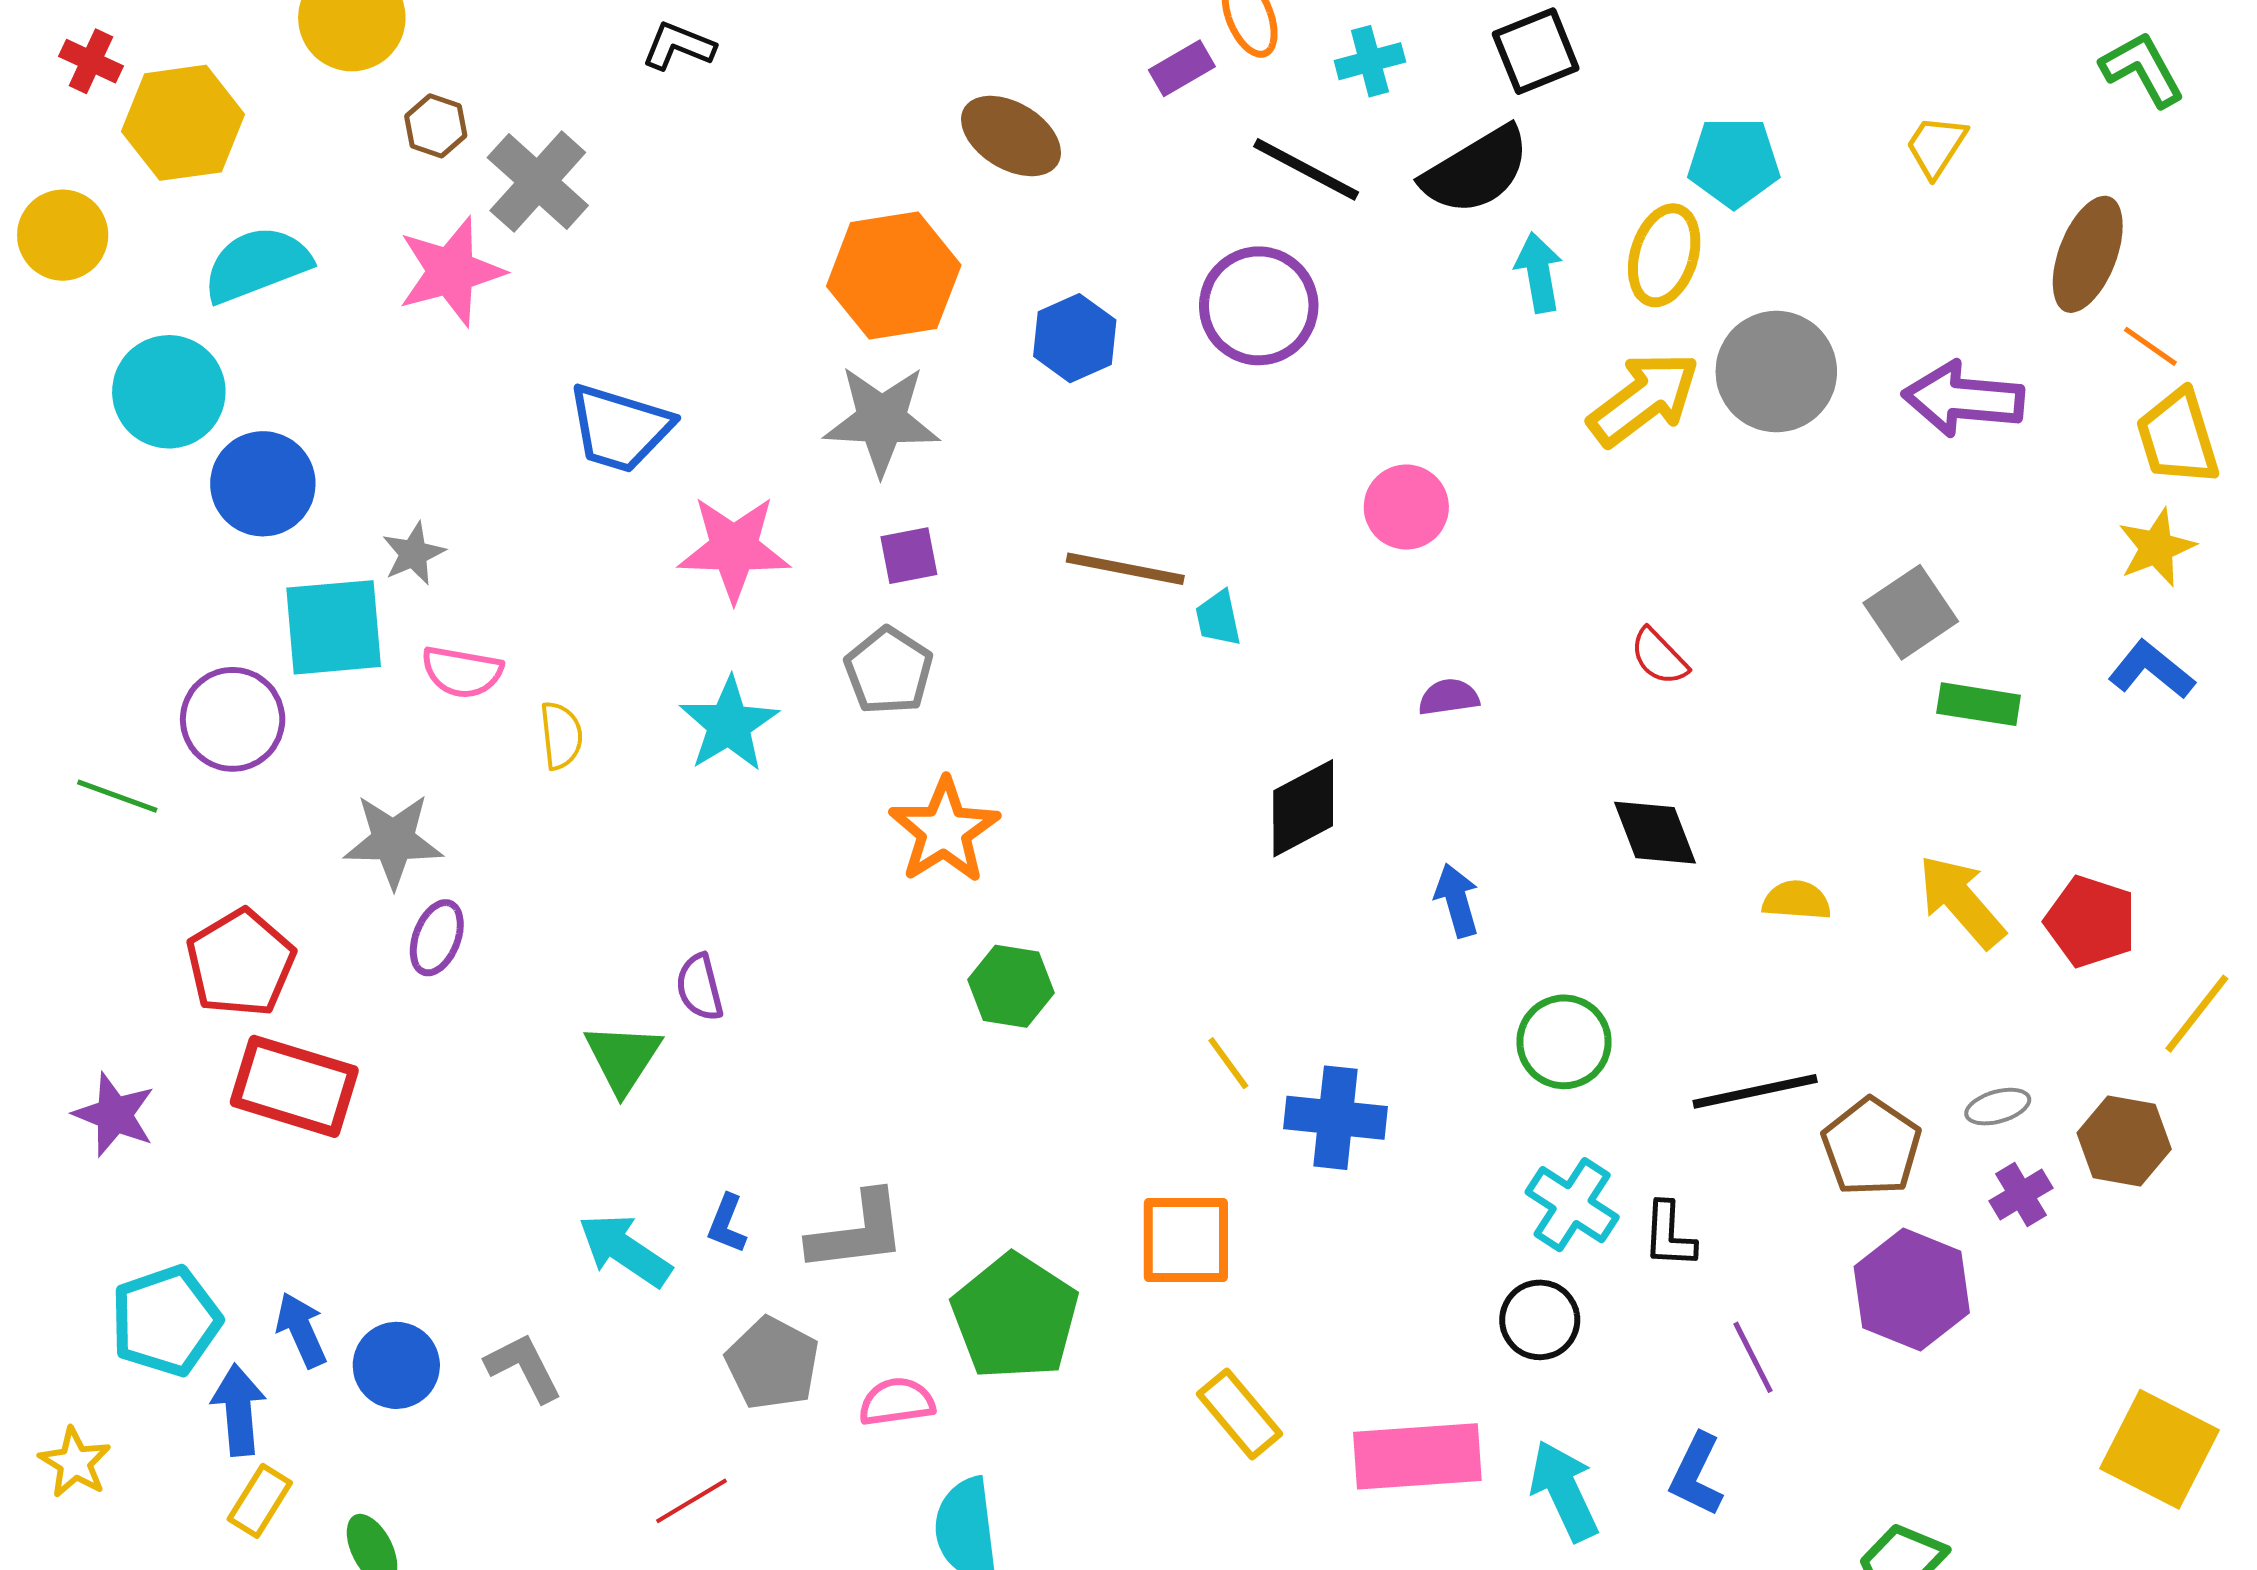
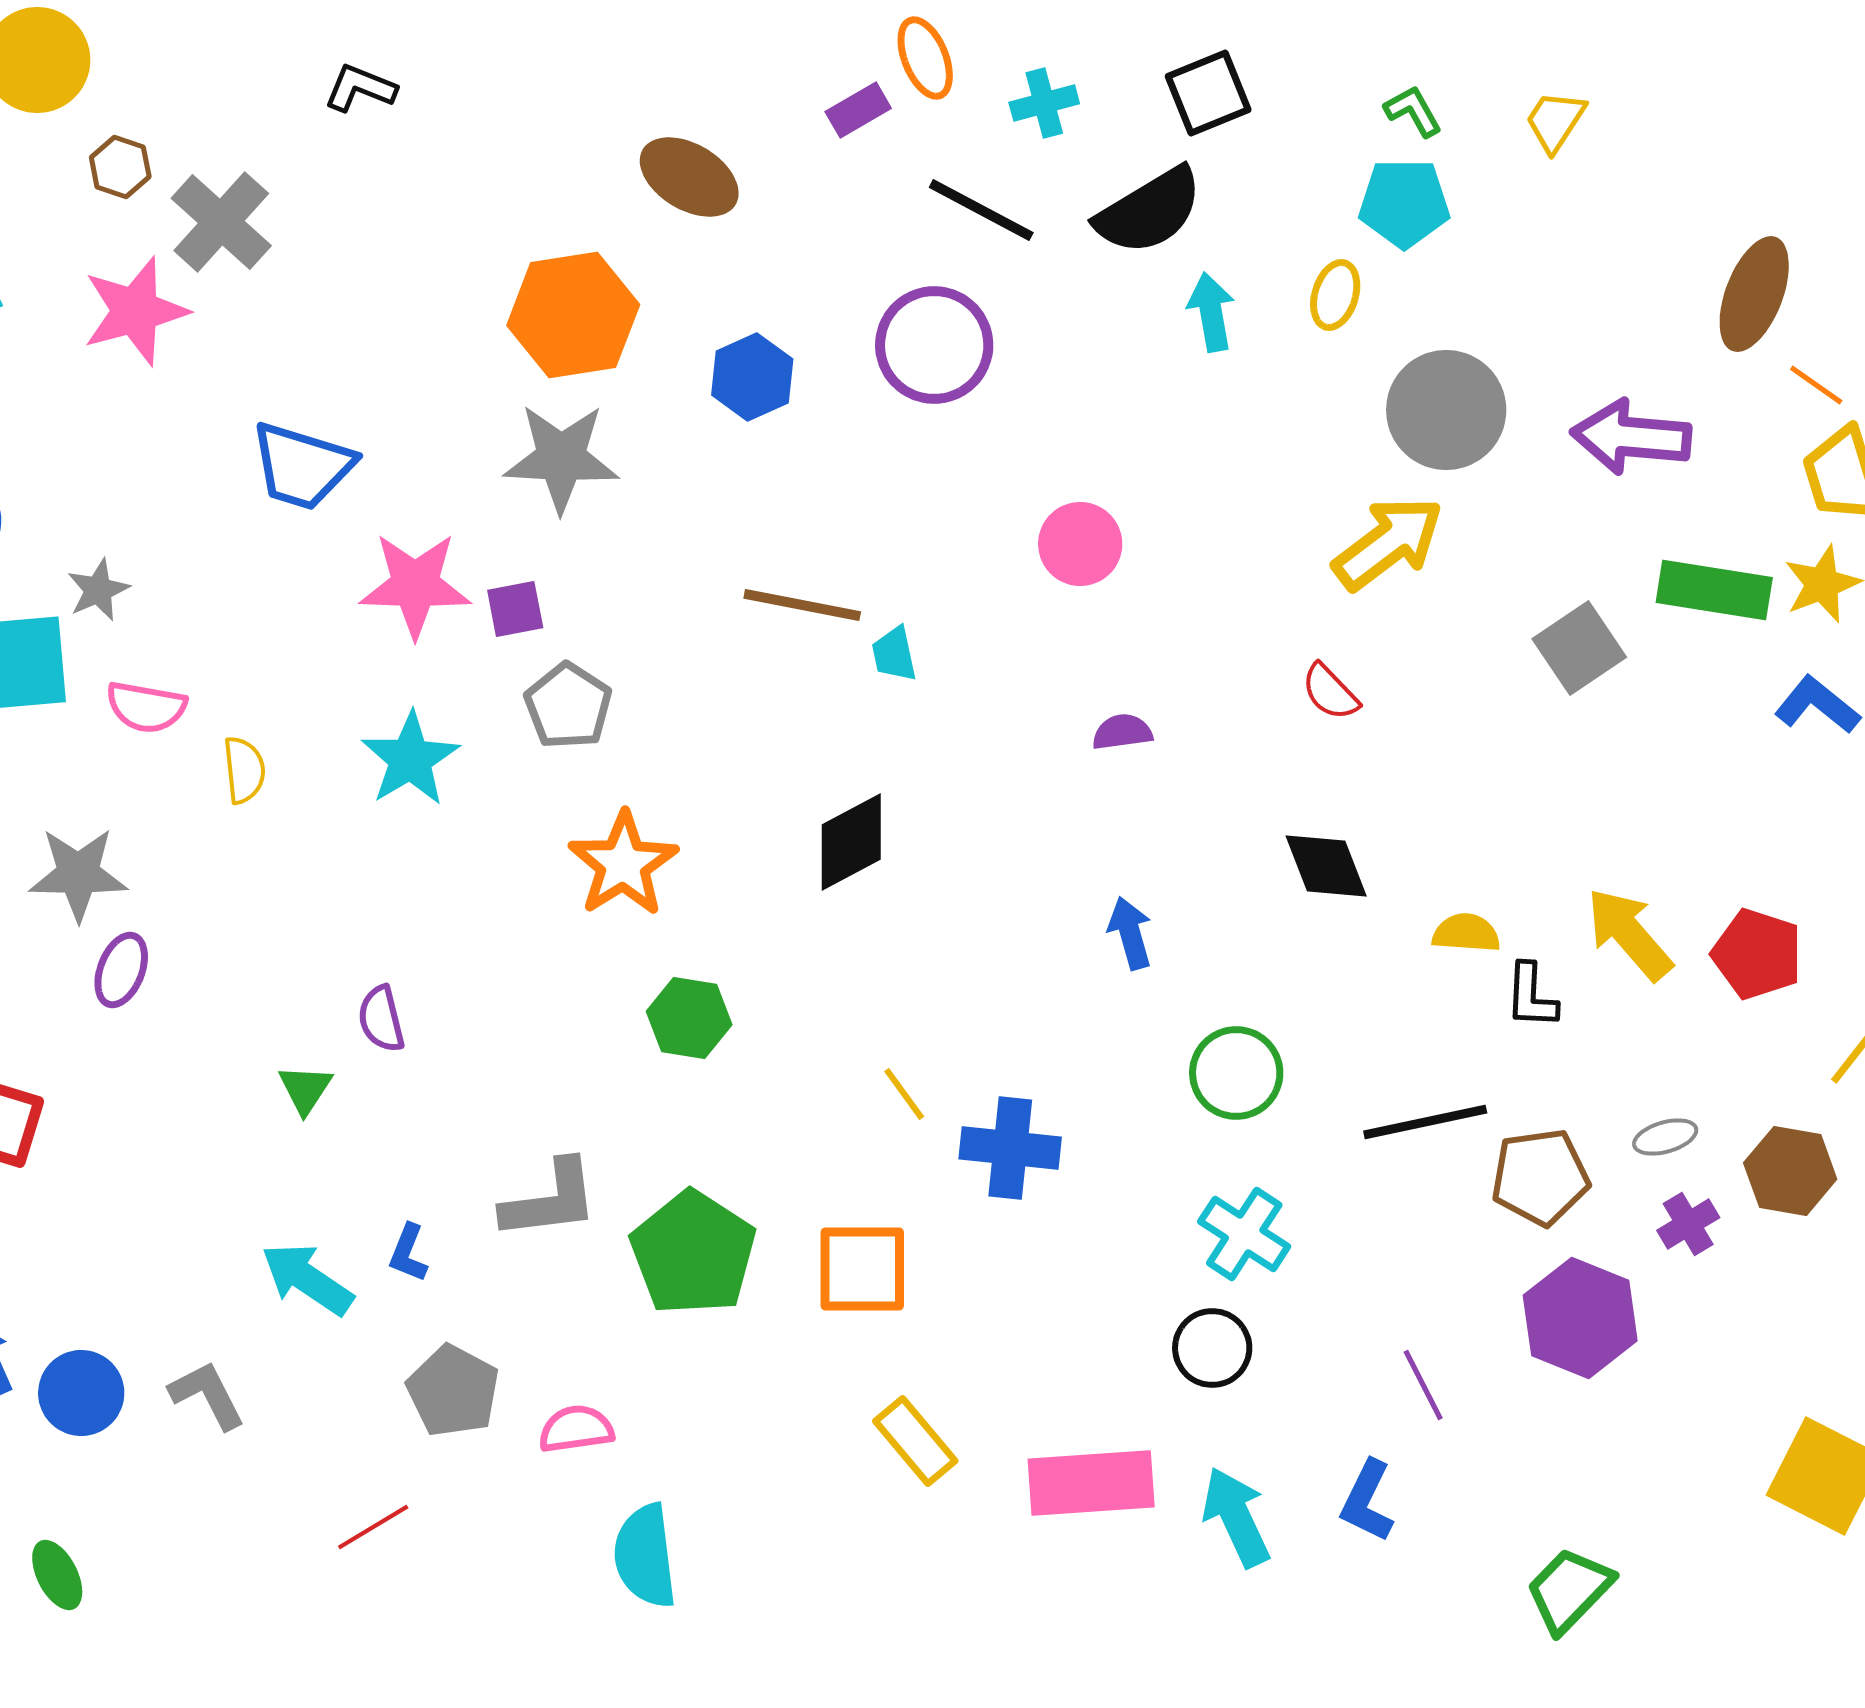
green L-shape: (2142, 69) -> (1413, 111), moved, size x0.7
yellow trapezoid: (1936, 146) -> (1555, 121), moved
yellow ellipse: (1664, 255) -> (1335, 295), size x0.7
yellow arrow: (1644, 399) -> (1388, 543), moved
purple square: (909, 556) -> (515, 609), moved
green rectangle: (1979, 704) -> (1714, 590), moved, size x1.4
black diamond: (1303, 808) -> (851, 842), moved
green triangle: (623, 1058) -> (305, 1089), size x0.7
brown pentagon: (1871, 1147) -> (1540, 1177), turned 30
gray L-shape: (857, 1232) -> (550, 1200), moved
black L-shape: (1669, 1235) -> (1531, 996), moved
green pentagon: (1015, 1317) -> (693, 1253), moved

